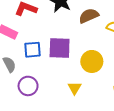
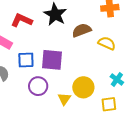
yellow circle: (92, 61) -> (83, 87), moved
purple circle: (28, 86) -> (38, 86), moved

